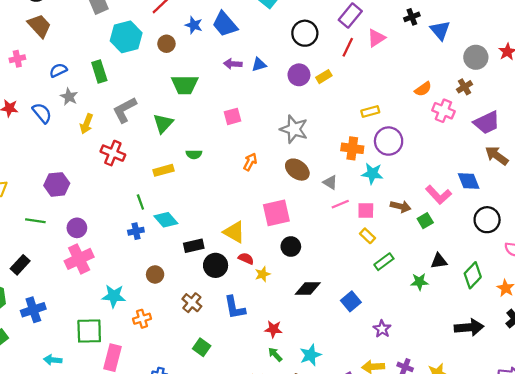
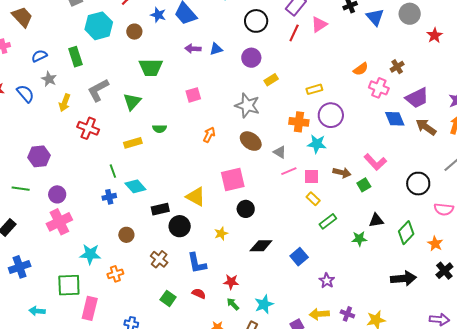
gray circle: (476, 57) -> (410, 14), moved
yellow rectangle: (324, 77) -> (271, 80), moved
blue diamond: (469, 181) -> (395, 119), moved
red semicircle: (246, 259) -> (199, 294), moved

